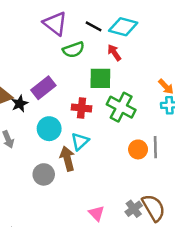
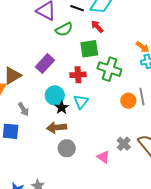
black star: (20, 104) -> (62, 108), moved
brown arrow: (67, 159) -> (57, 128), moved, turned -72
gray circle: (44, 174) -> (67, 148), moved
gray cross: (134, 209) -> (124, 144), moved

